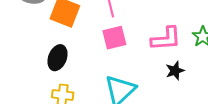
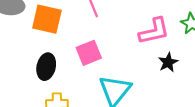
pink square: (114, 38) -> (89, 53), moved

